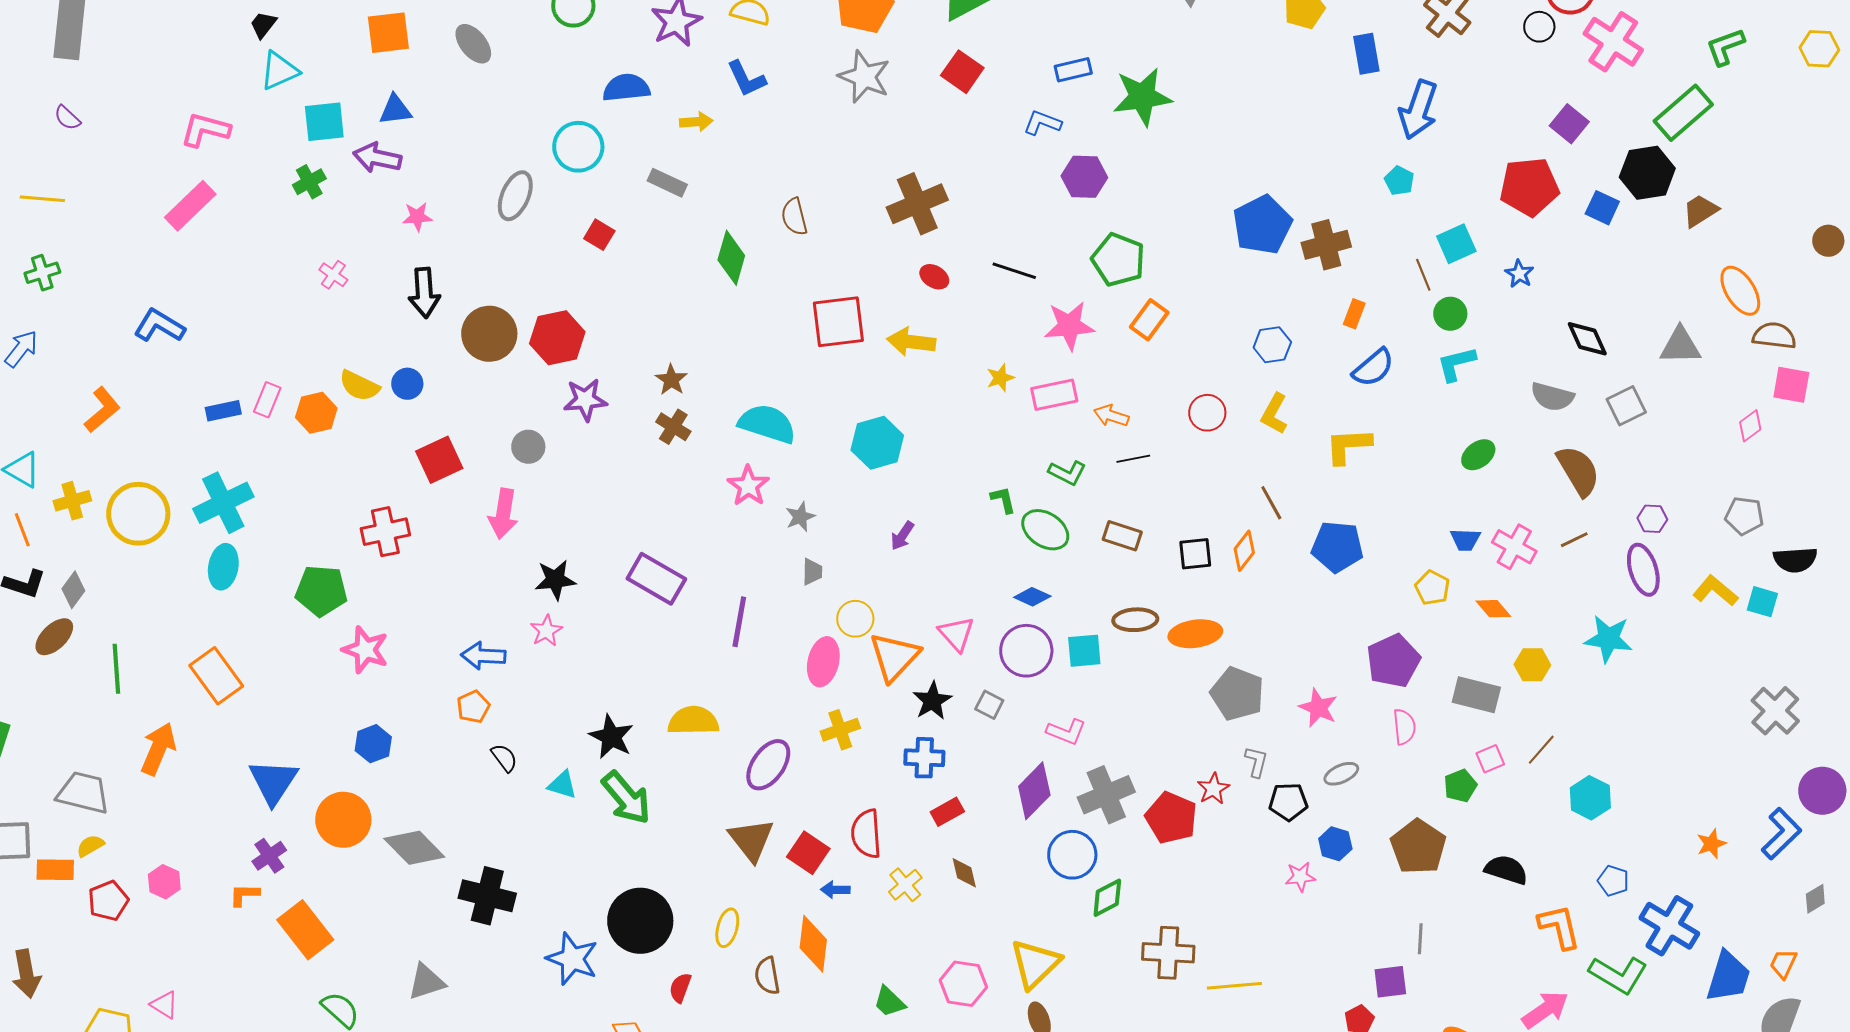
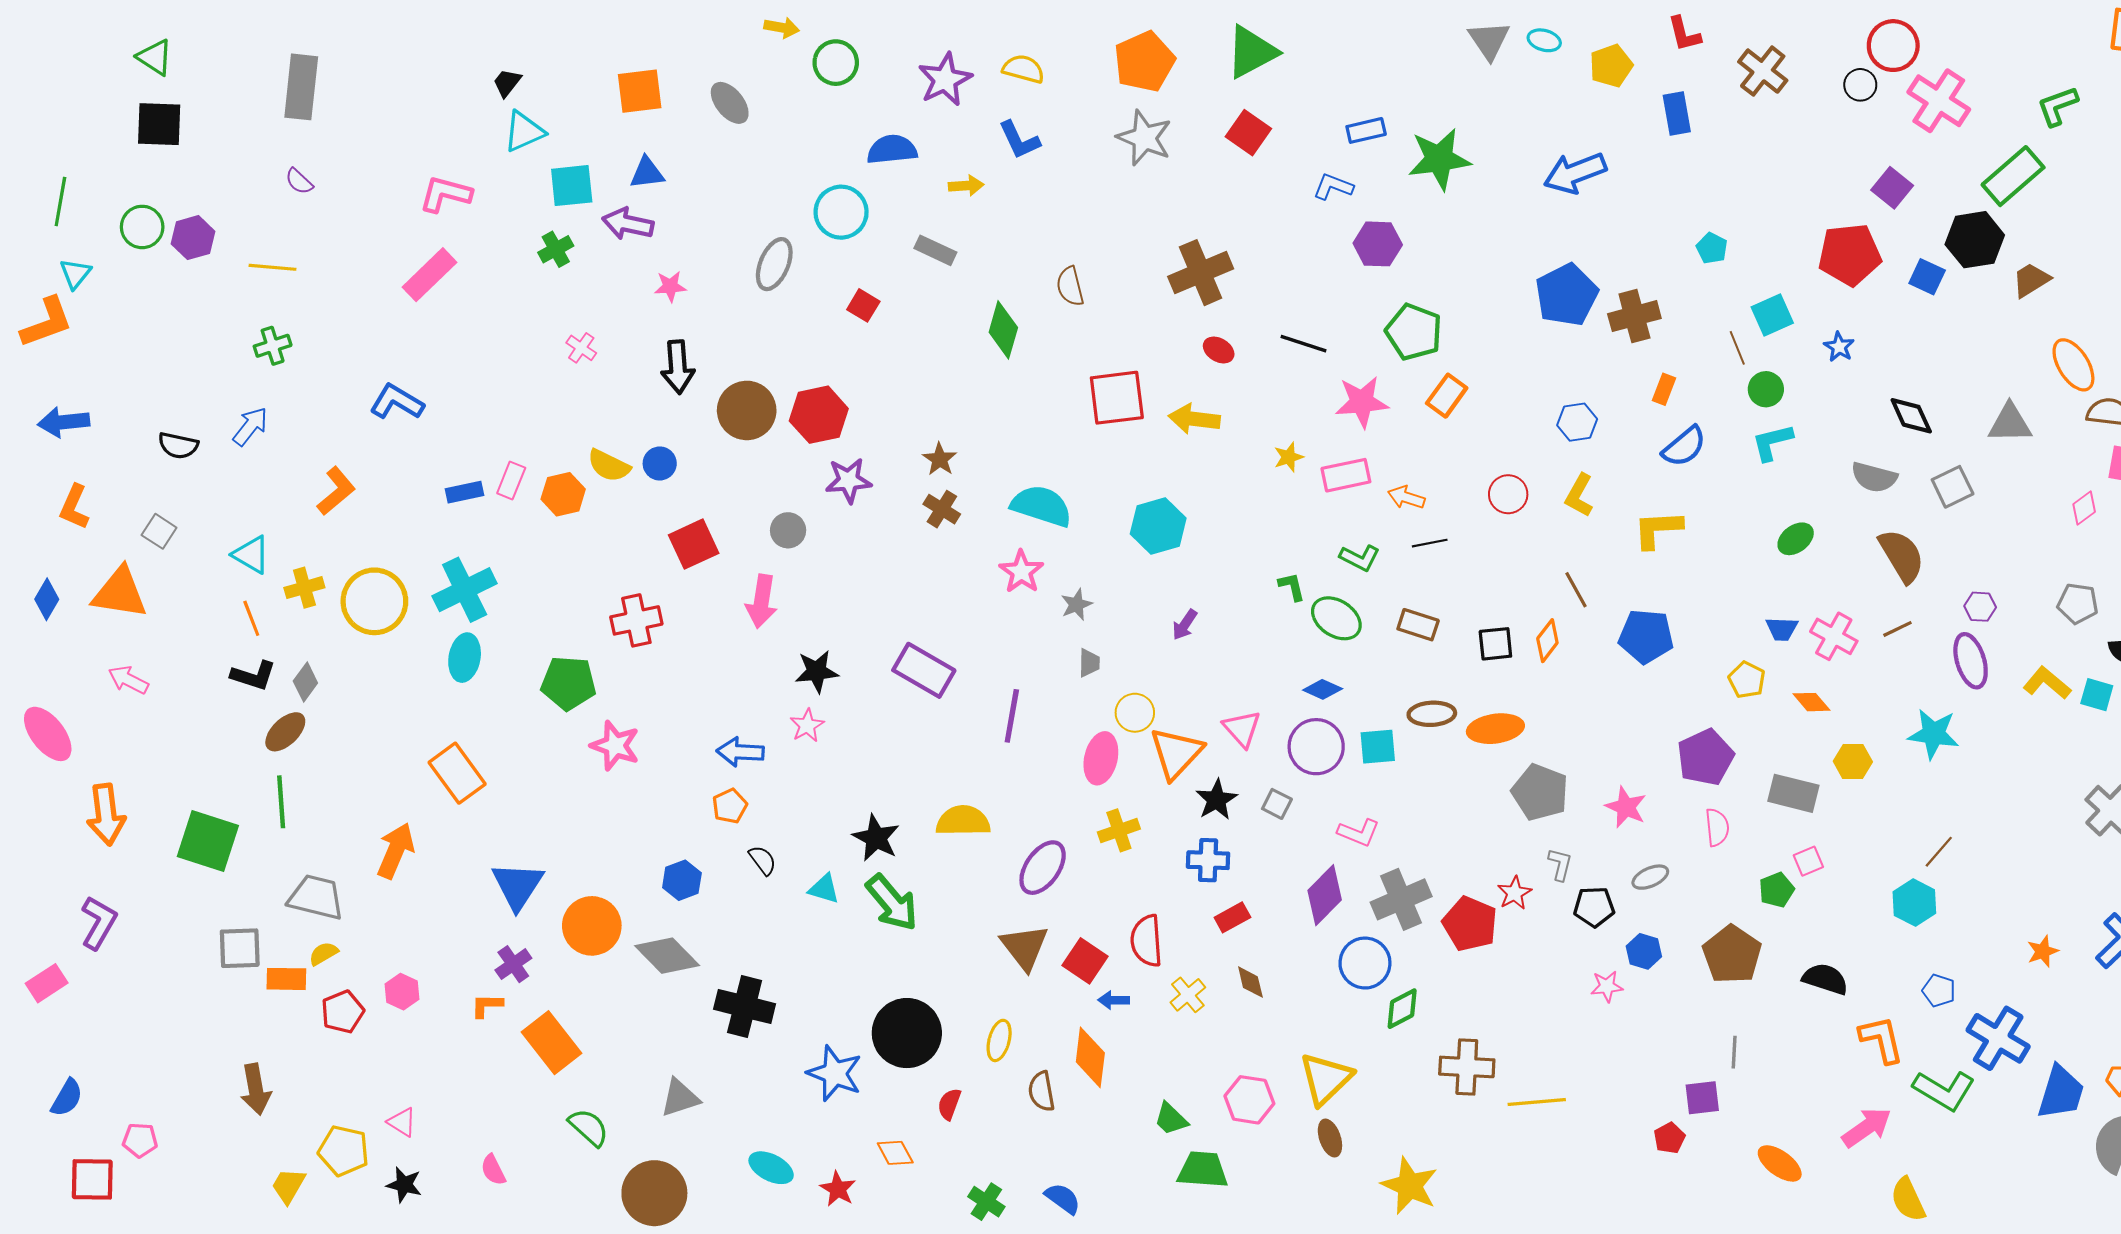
blue arrow: (1418, 110) -> (1575, 173), moved, turned 50
green line: (116, 669) -> (281, 802), moved
blue hexagon: (373, 744) -> (682, 880), moved
brown line: (1541, 750) -> (1939, 852), moved

